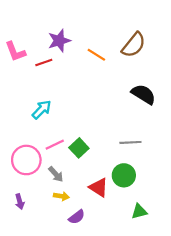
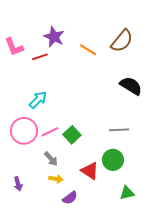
purple star: (59, 41) -> (54, 37), turned -30
pink circle: (26, 160) -> (24, 131), moved

